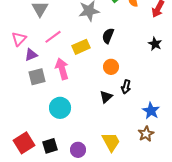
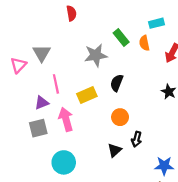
pink line: (53, 37) -> (56, 84), turned -66
pink triangle: (19, 39) -> (18, 65), moved
purple triangle: (31, 55) -> (42, 103), moved
blue star: (151, 111) -> (164, 166), turned -30

